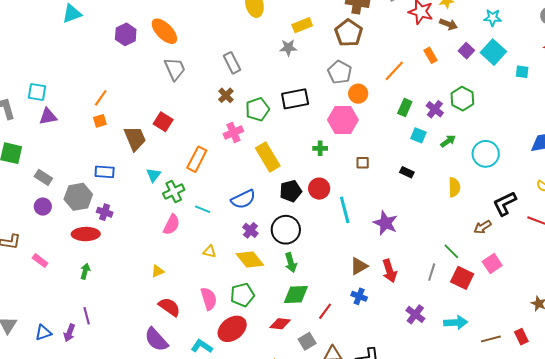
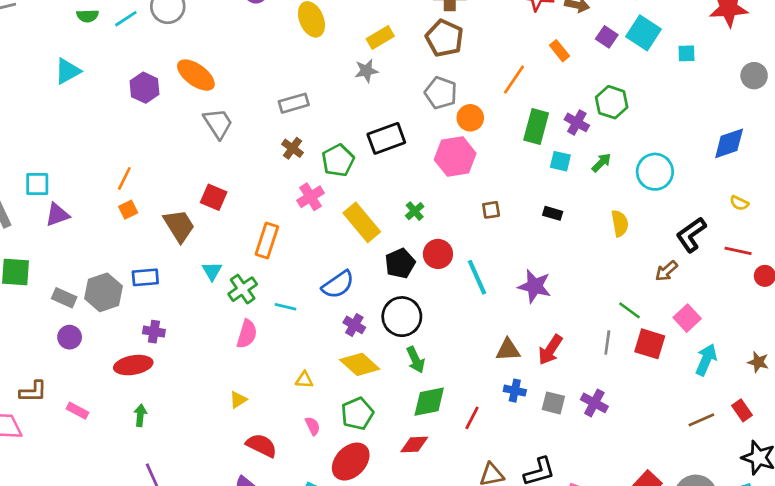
gray rectangle: (232, 63) -> (294, 103), turned -70
green rectangle: (405, 108) -> (536, 127), size x1.4
green cross: (320, 148) -> (415, 211), moved, turned -32
gray hexagon: (78, 197) -> (104, 292), moved
yellow triangle: (210, 251) -> (304, 380), moved
brown triangle: (359, 266) -> (508, 350), turned 36
red arrow: (390, 271) -> (550, 350), turned 60
pink semicircle: (209, 299) -> (313, 426), size x0.6
cyan arrow: (456, 322) -> (706, 360), moved, turned -55
gray square: (307, 341) -> (553, 403), moved, turned -36

